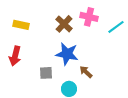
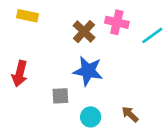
yellow rectangle: (21, 25) -> (27, 16), moved
brown arrow: (86, 72) -> (130, 114), moved

